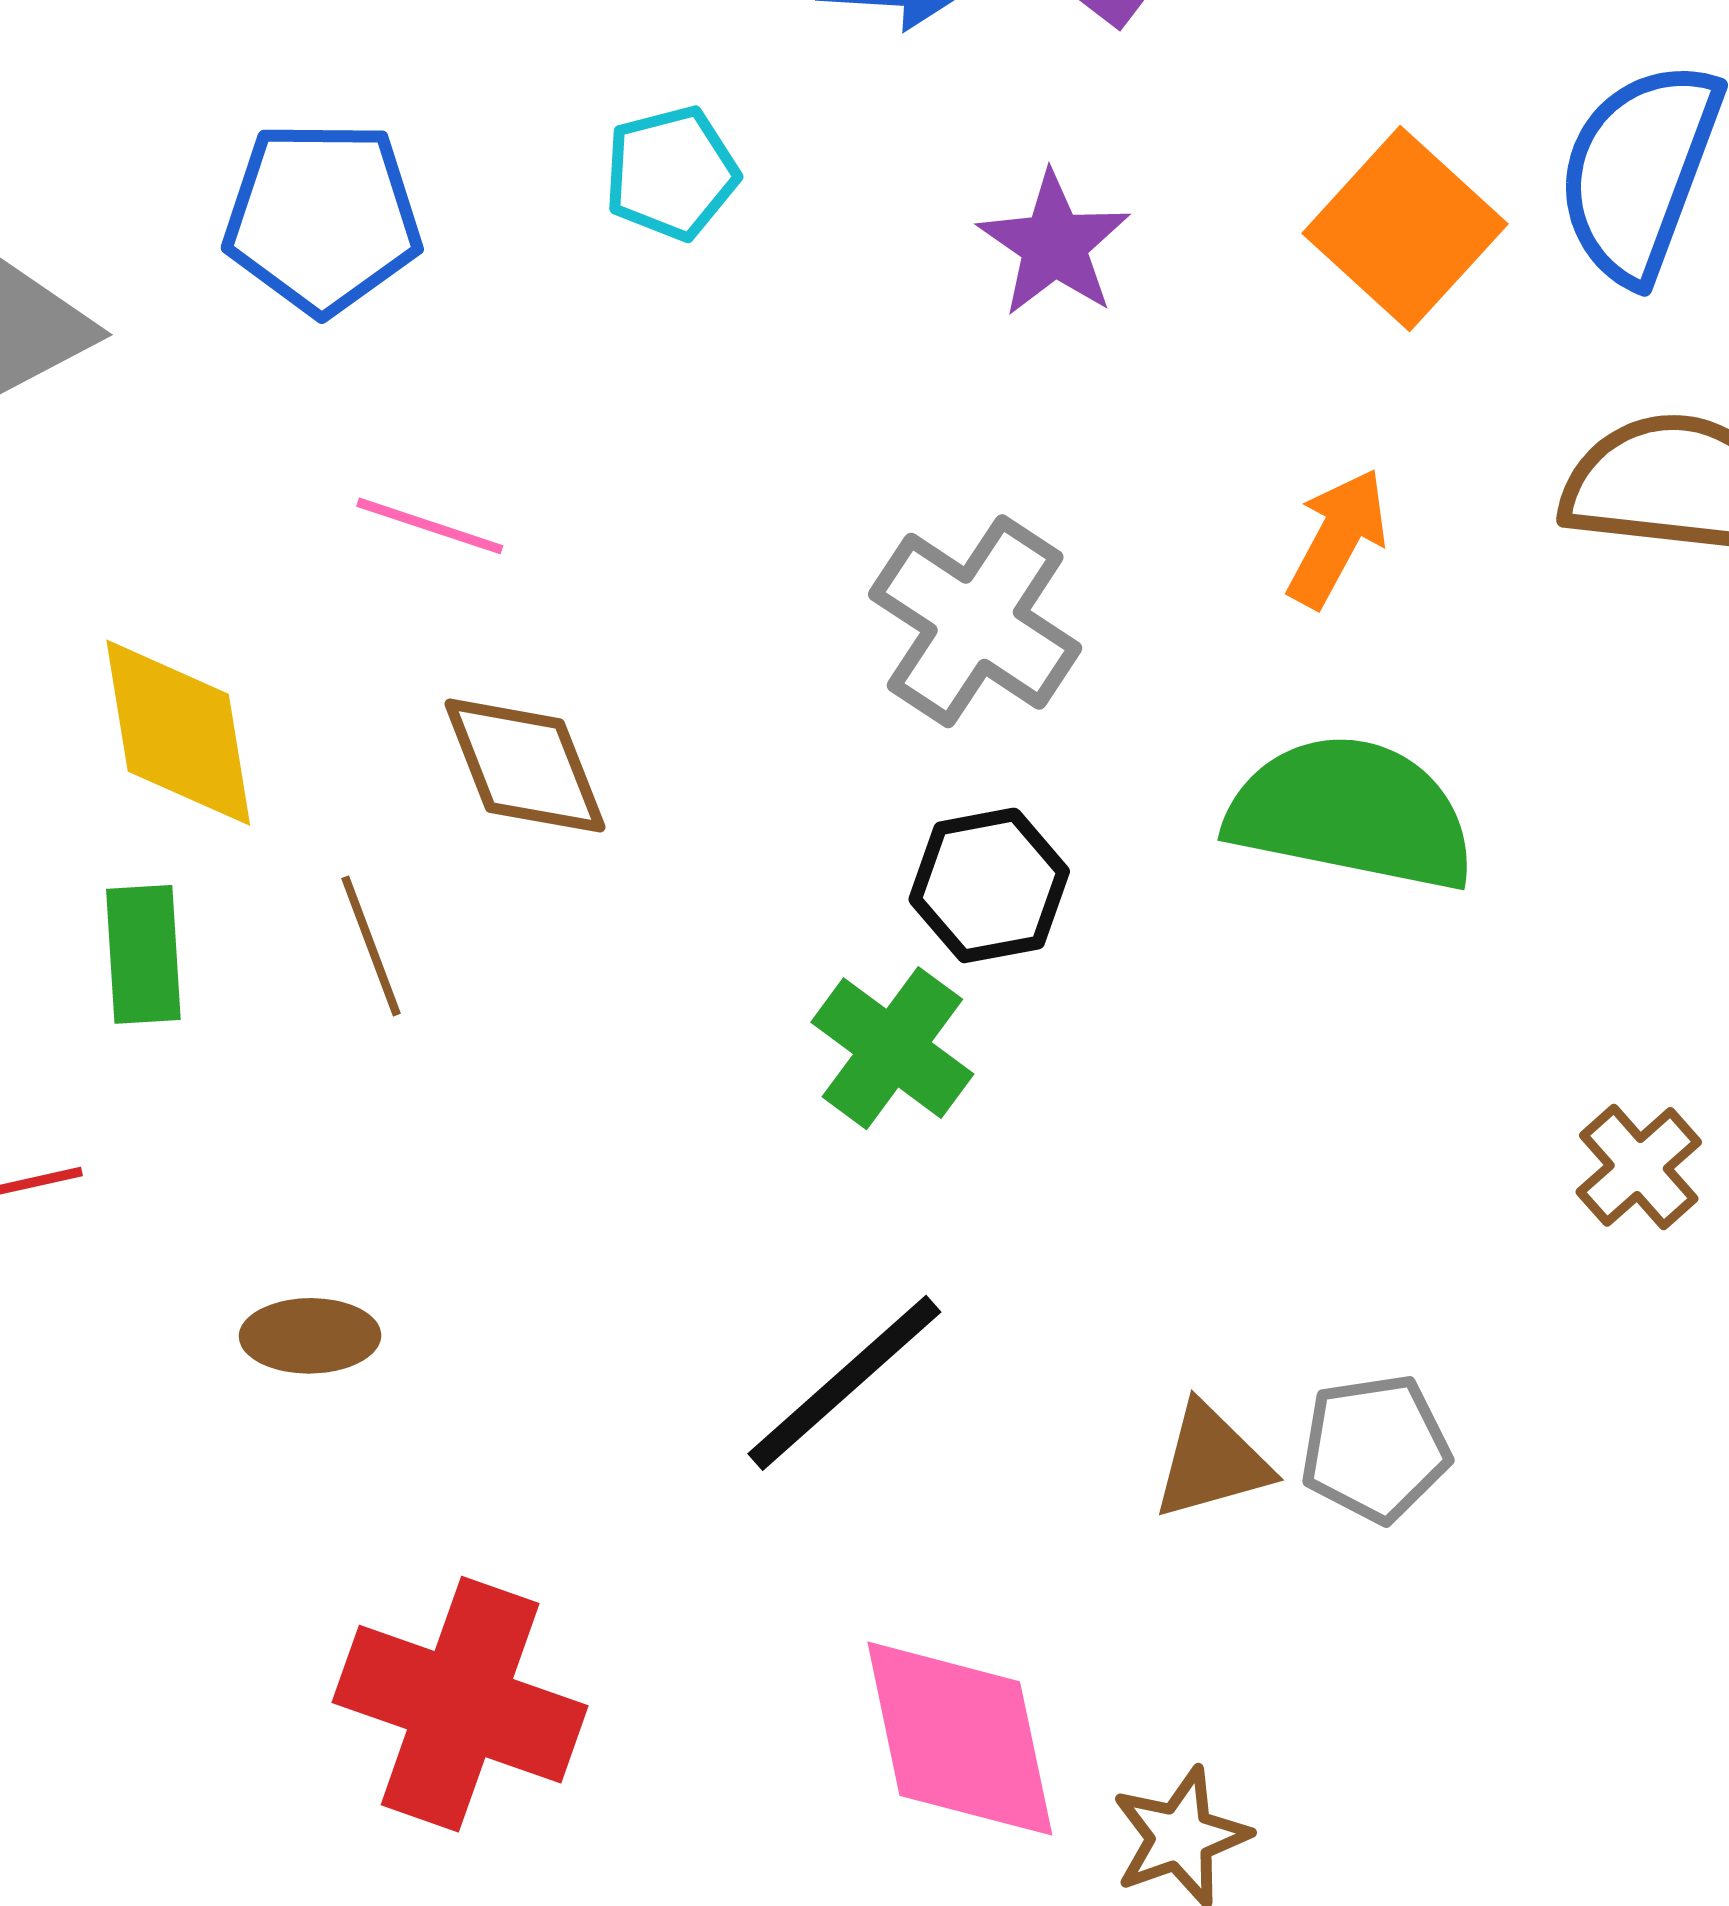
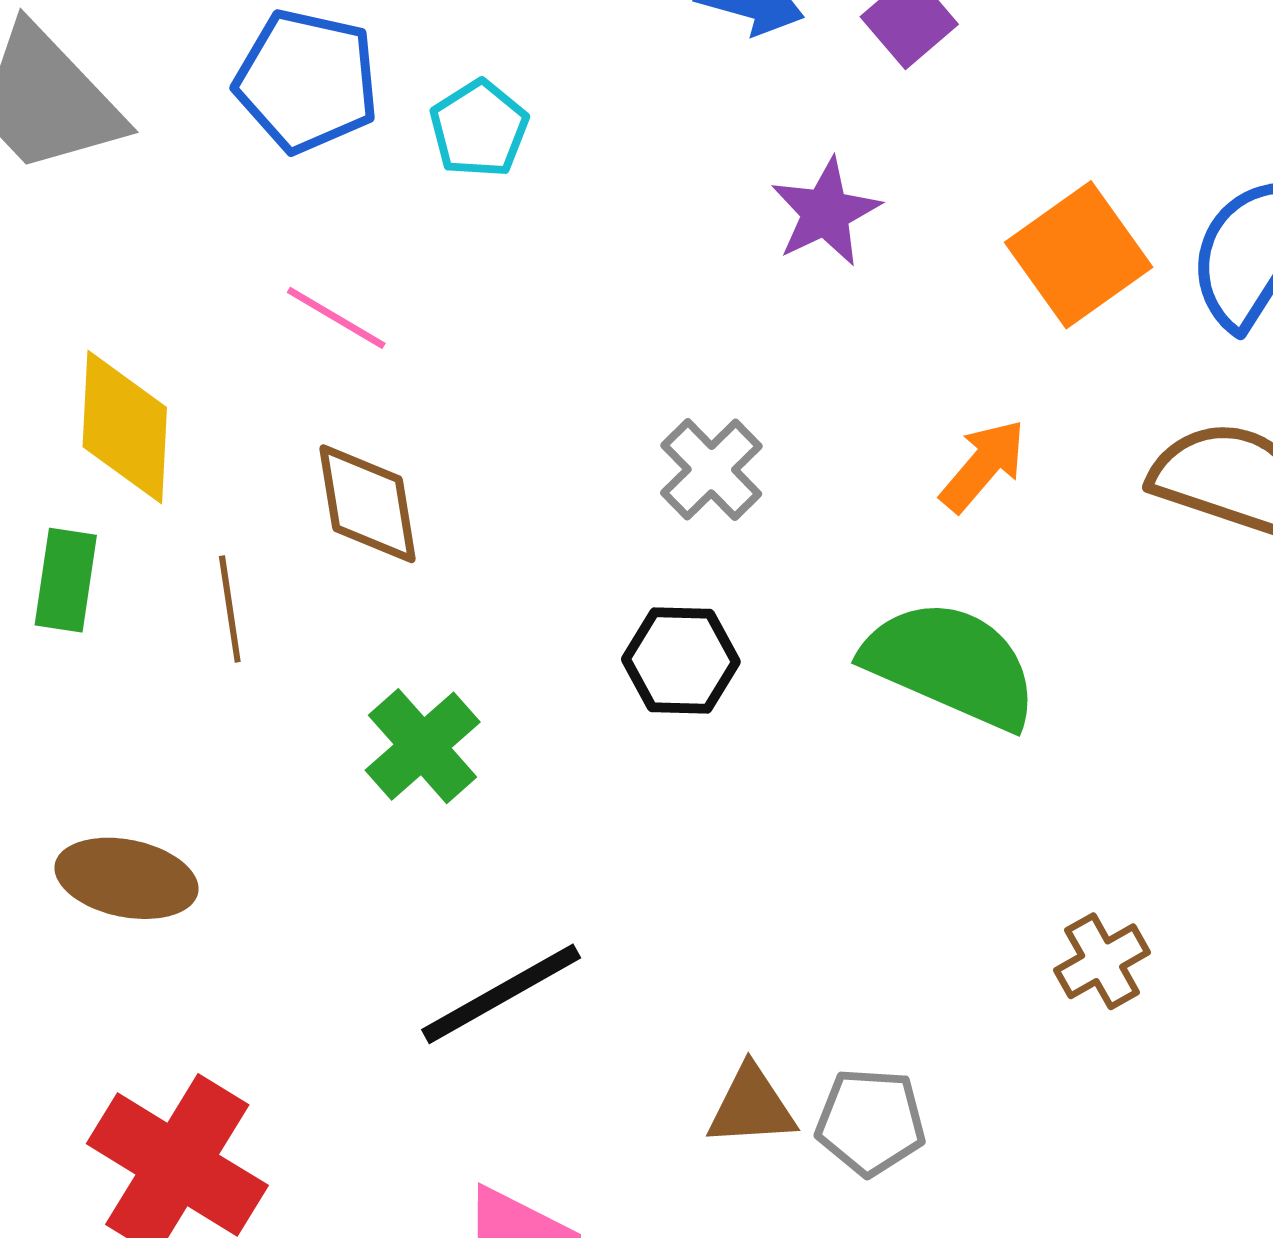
cyan pentagon: (671, 173) -> (479, 129), moved, turned -30
gray cross: (975, 621) -> (711, 470), size x0.7
green cross: (892, 1048) -> (423, 746), moved
brown ellipse: (310, 1336) -> (126, 878), size x1.4

